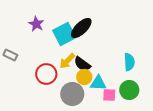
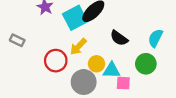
cyan semicircle: (129, 62) -> (155, 38), moved, turned -150
black semicircle: (82, 64) -> (119, 38), moved
green circle: (129, 90) -> (146, 64), moved

